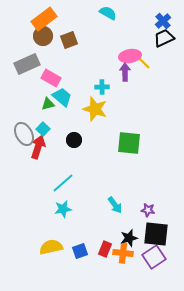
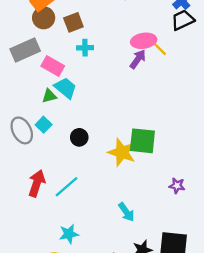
purple arrow: (125, 72) -> (138, 59), turned 36
cyan cross: (102, 87) -> (85, 48), moved
yellow star: (95, 109) -> (122, 152), moved
red arrow: (38, 147) -> (37, 183), moved
cyan star: (63, 209) -> (69, 234), moved
purple star: (148, 210) -> (177, 186), moved

